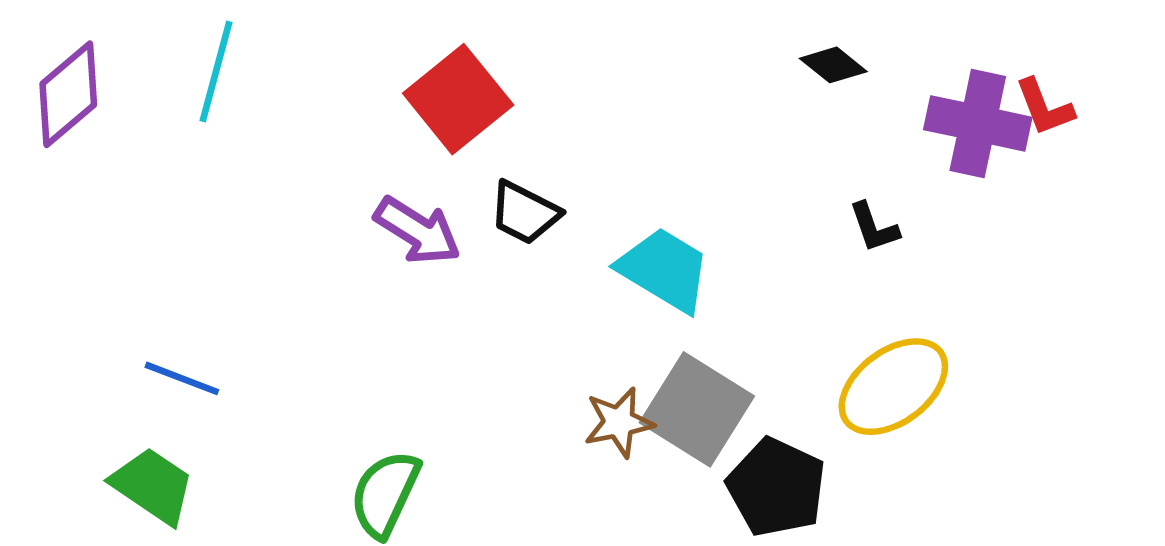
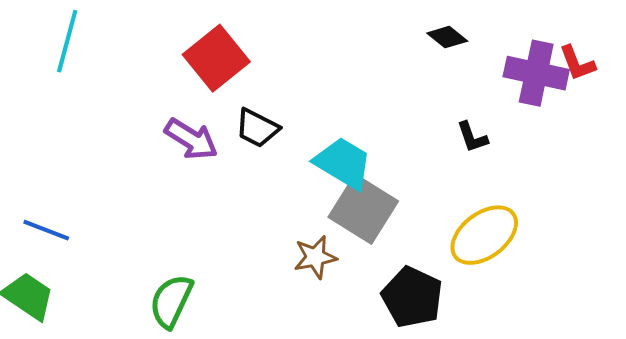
gray square: (697, 409) -> (363, 209), moved

